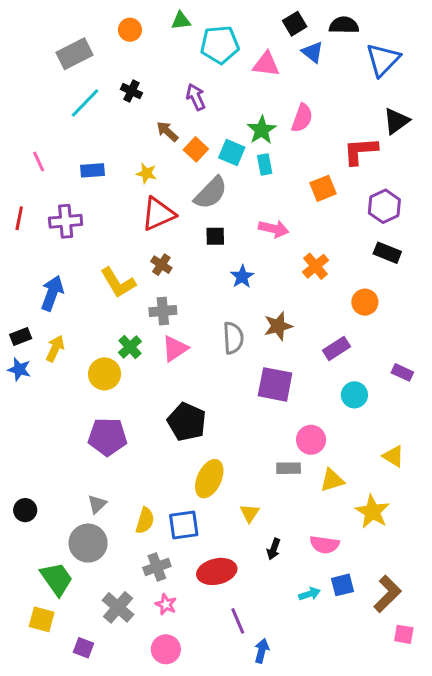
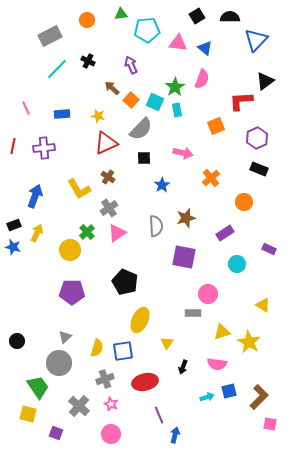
blue triangle: (313, 52) -> (205, 48), moved
gray cross: (163, 311) -> (109, 208), turned -30
yellow triangle: (332, 480) -> (222, 332), moved

